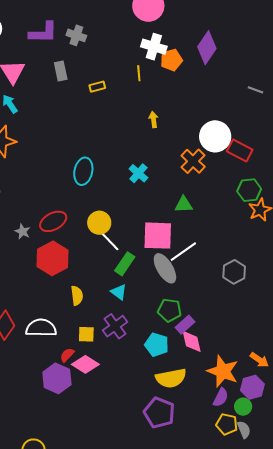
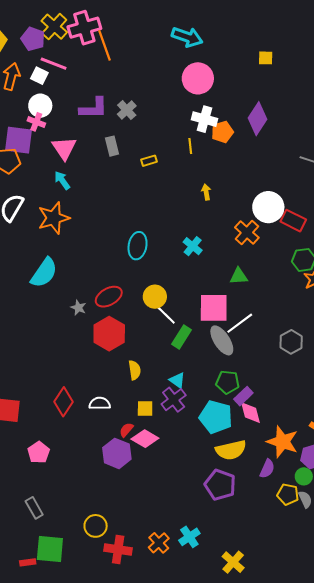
gray cross: (76, 35) -> (127, 110), turned 30
cyan triangle: (119, 292) -> (177, 380), moved
white semicircle: (41, 328) -> (100, 403), size x0.7
cyan pentagon: (157, 345) -> (216, 417), size x1.4
purple semicircle: (221, 397) -> (267, 469), moved

